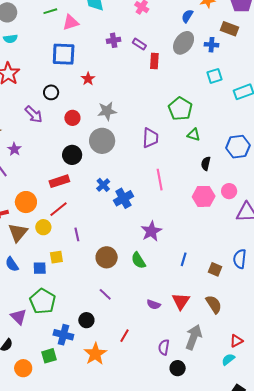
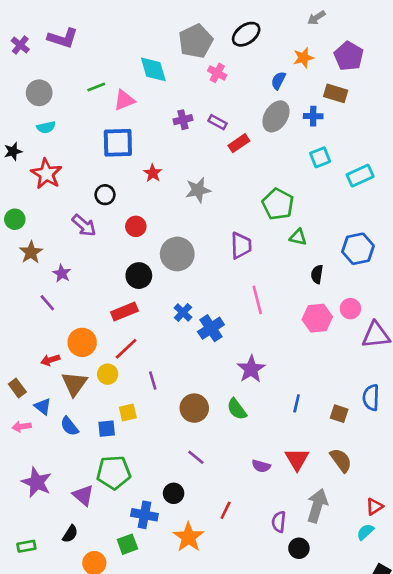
red rectangle: (154, 61) -> (239, 143), turned 56
gray star: (107, 111) -> (198, 190), moved
green pentagon: (43, 301) -> (114, 472), turned -30

